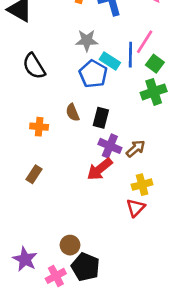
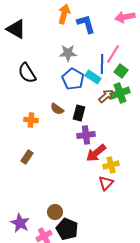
cyan rectangle: (110, 61) -> (93, 77), moved
brown semicircle: (73, 113) -> (57, 109), turned -32
purple cross: (110, 146) -> (86, 135), turned -30
brown arrow: (136, 149) -> (106, 96), moved
red arrow: (100, 169) -> (96, 153), moved

